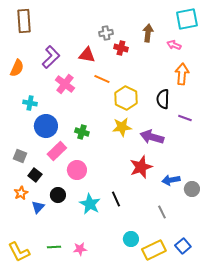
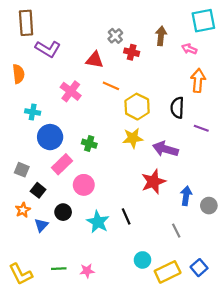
gray cross: (106, 33) -> (115, 36), turned -32
purple L-shape: (51, 57) -> (48, 49), moved, turned 75
orange semicircle: (17, 68) -> (18, 74), turned -30
blue arrow: (171, 180) -> (186, 196), turned 108

